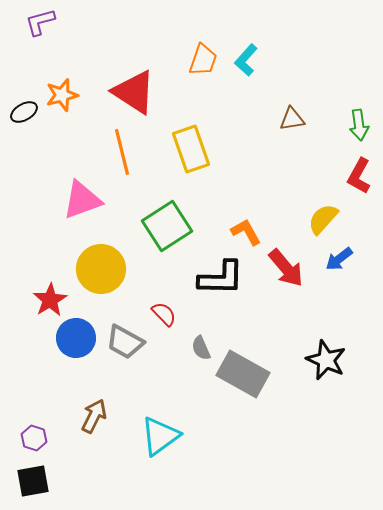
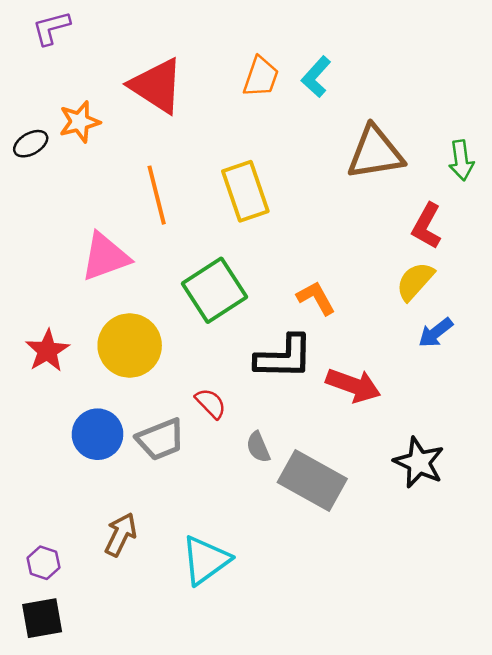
red triangle: (134, 92) -> (157, 86), moved
brown triangle: (292, 119) -> (375, 153), size x1.8
red L-shape: (359, 176) -> (427, 226), moved
red arrow: (286, 268) -> (353, 385), moved, turned -30
red star: (50, 300) -> (47, 351), moved
gray trapezoid: (125, 342) -> (161, 439), turned -51

